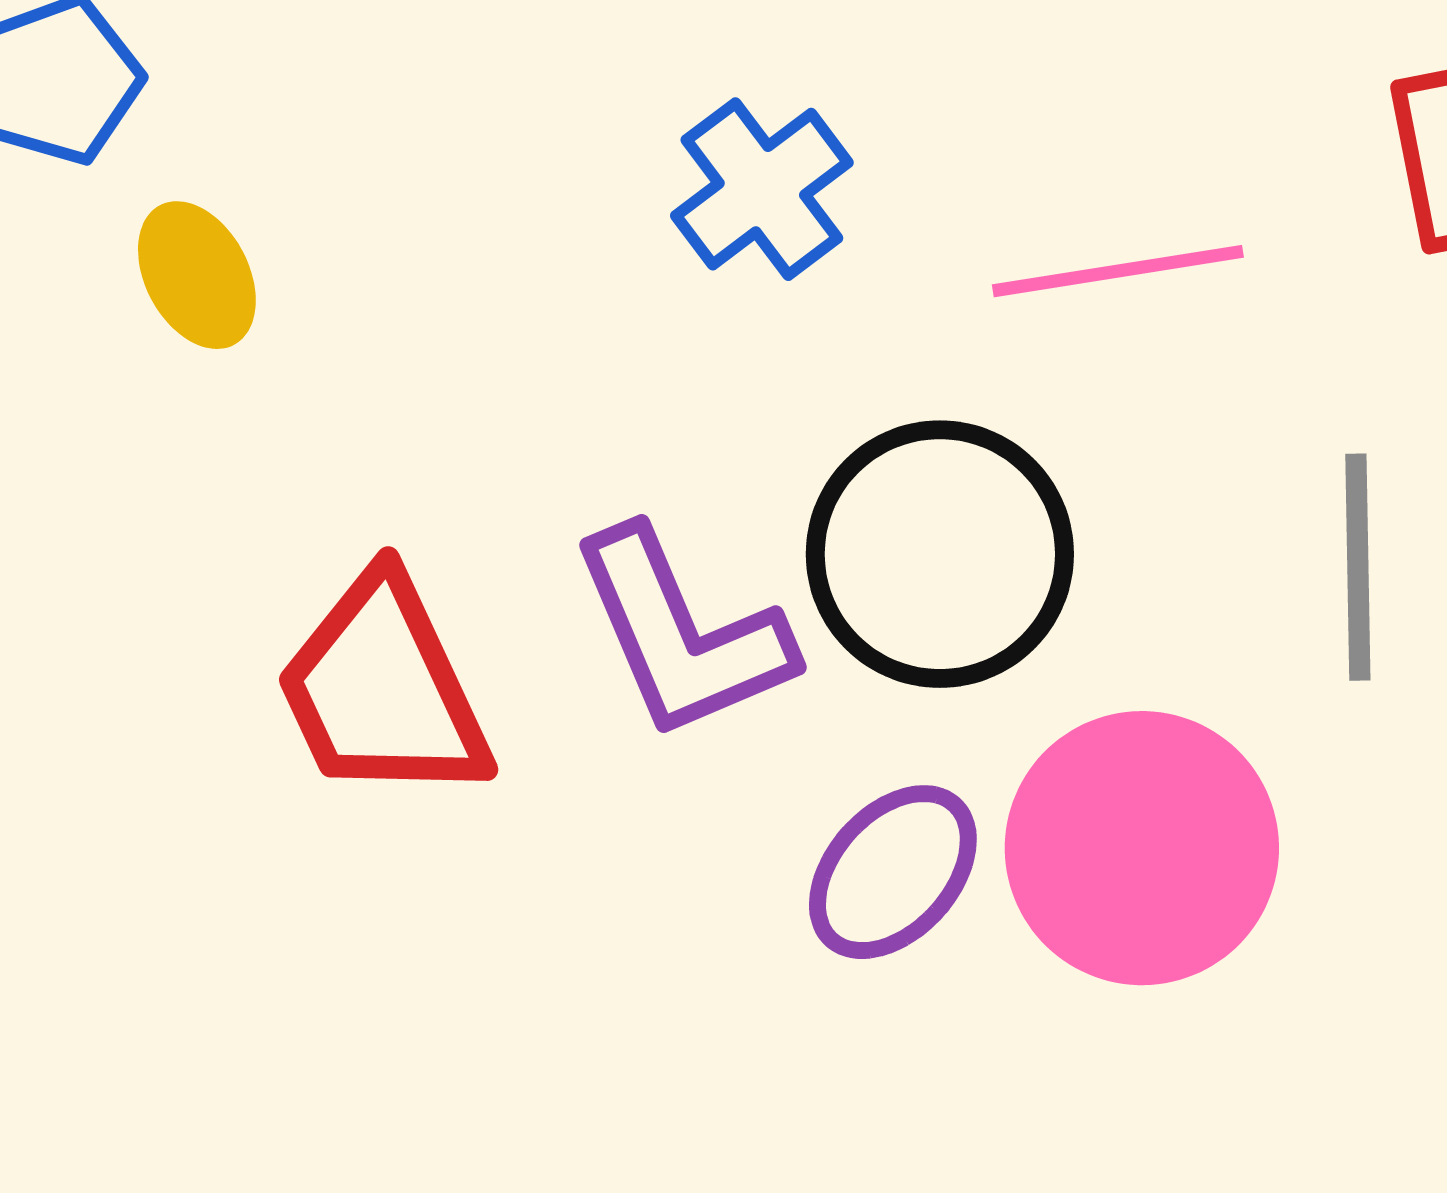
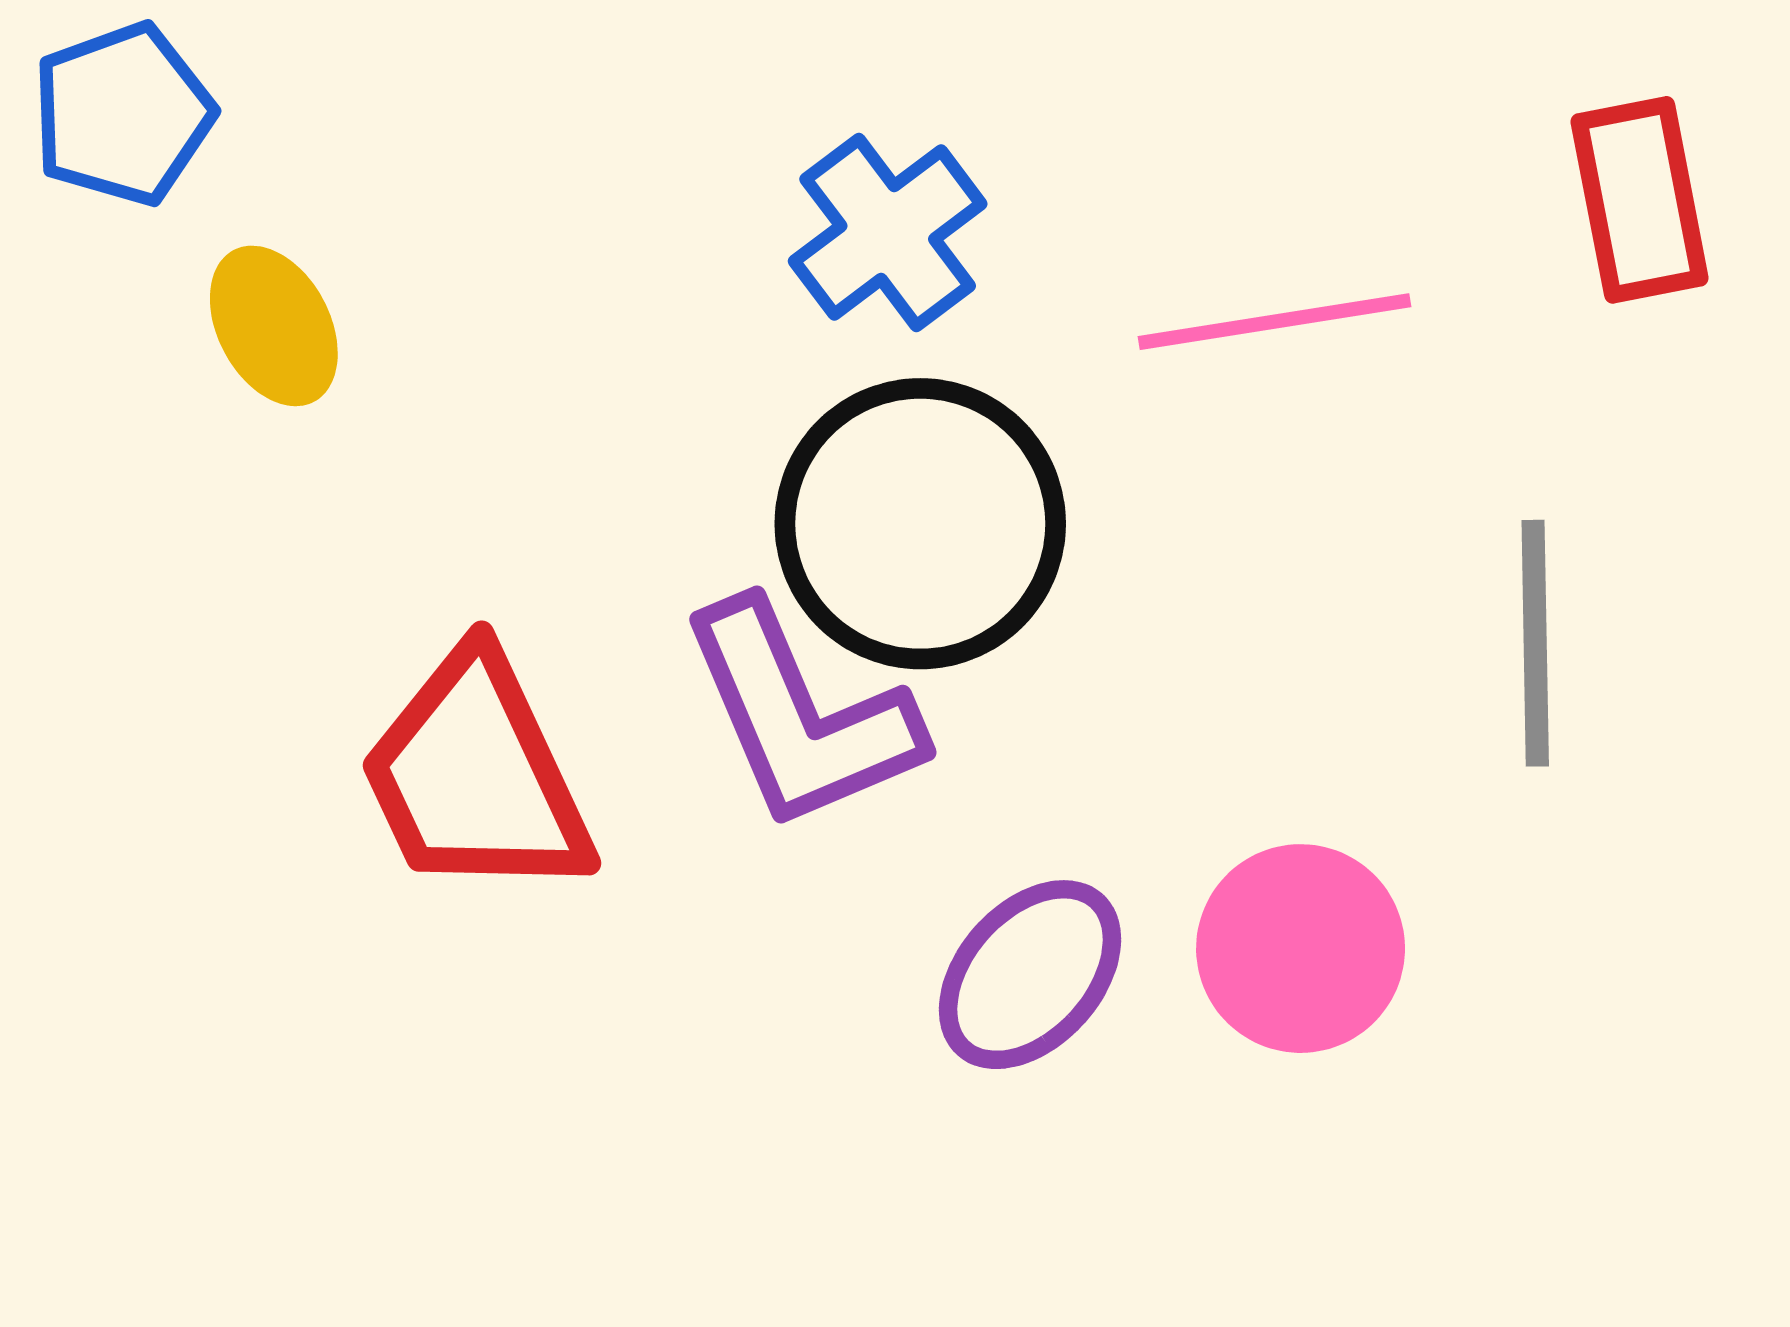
black circle: (940, 554) -> (920, 524), moved
pink circle: (1142, 848) -> (1301, 949), size x0.7

